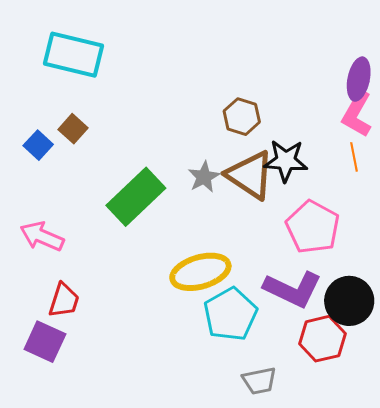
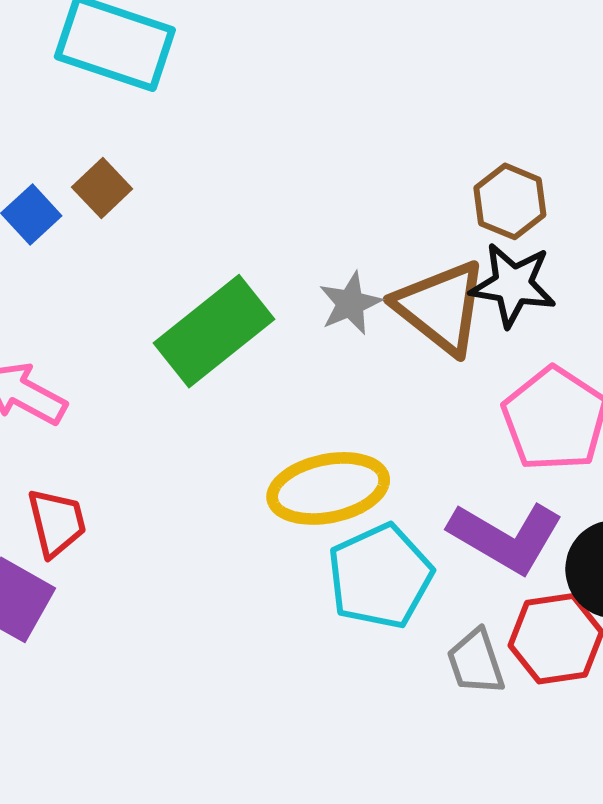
brown hexagon: (242, 117) -> (510, 201), moved
red trapezoid: (64, 300) -> (57, 522), turned -36
gray trapezoid: (259, 381) -> (476, 662), moved, turned 78

